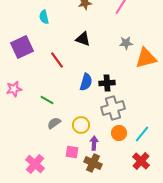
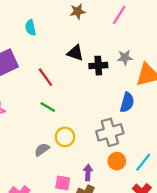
blue semicircle: (86, 82) -> (127, 102), moved
black cross: (107, 83) -> (98, 66), moved
green line: (47, 100) -> (48, 107), moved
yellow circle: (81, 125) -> (65, 137), moved

